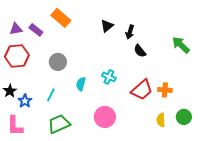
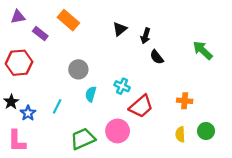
purple triangle: (16, 29) -> (18, 17), moved
gray circle: (58, 62) -> (78, 69), moved
red trapezoid: (142, 90) -> (141, 106), moved
green trapezoid: (59, 124) -> (83, 139), moved

